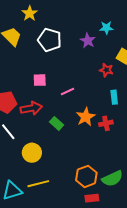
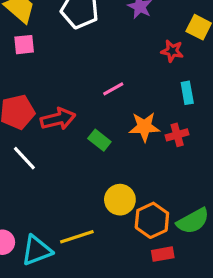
pink square: (40, 80) -> (24, 45), moved
orange star: (86, 117) -> (144, 127), turned 30
yellow circle: (32, 153) -> (120, 200), moved

